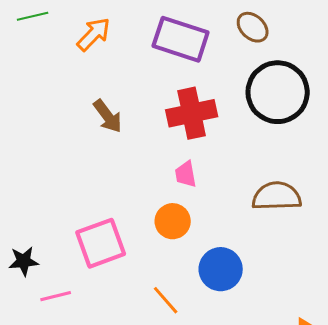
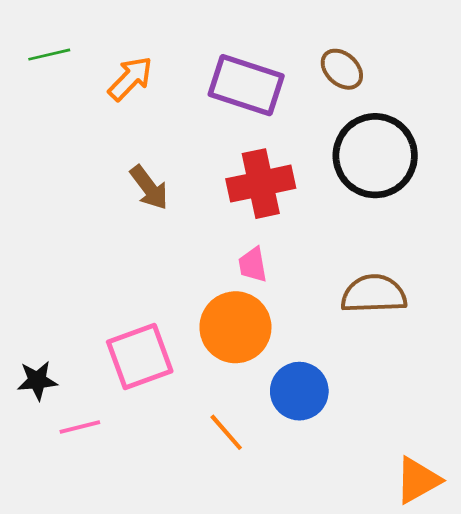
orange circle: (173, 221) -> (235, 327), size x1.5

